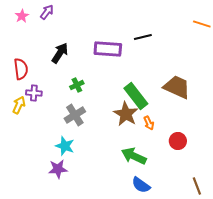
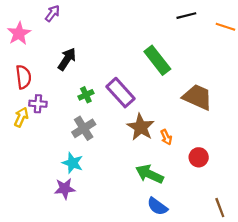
pink star: (22, 16) -> (19, 33), moved, size x1.5
black line: (143, 37) -> (186, 16), moved
purple rectangle: (108, 49) -> (121, 93), moved, turned 44
green rectangle: (136, 96) -> (157, 60), moved

